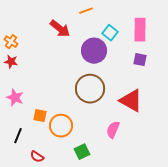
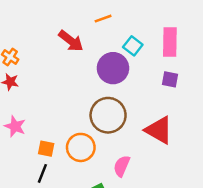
orange circle: (61, 126) -> (81, 147), moved
pink semicircle: (113, 130) -> (122, 166), moved
black line: (18, 136) -> (42, 173), moved

